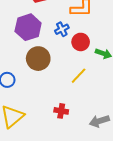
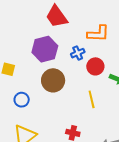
yellow line: (79, 76) -> (92, 99), turned -60

